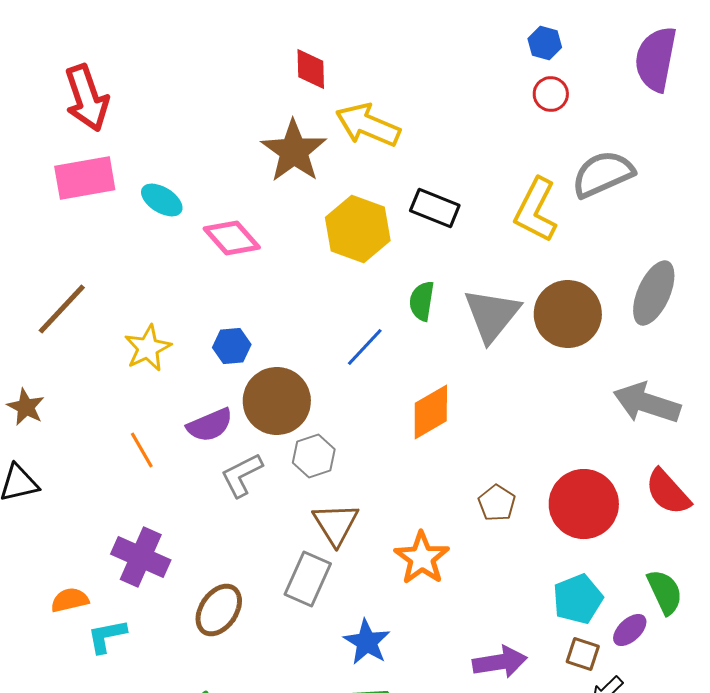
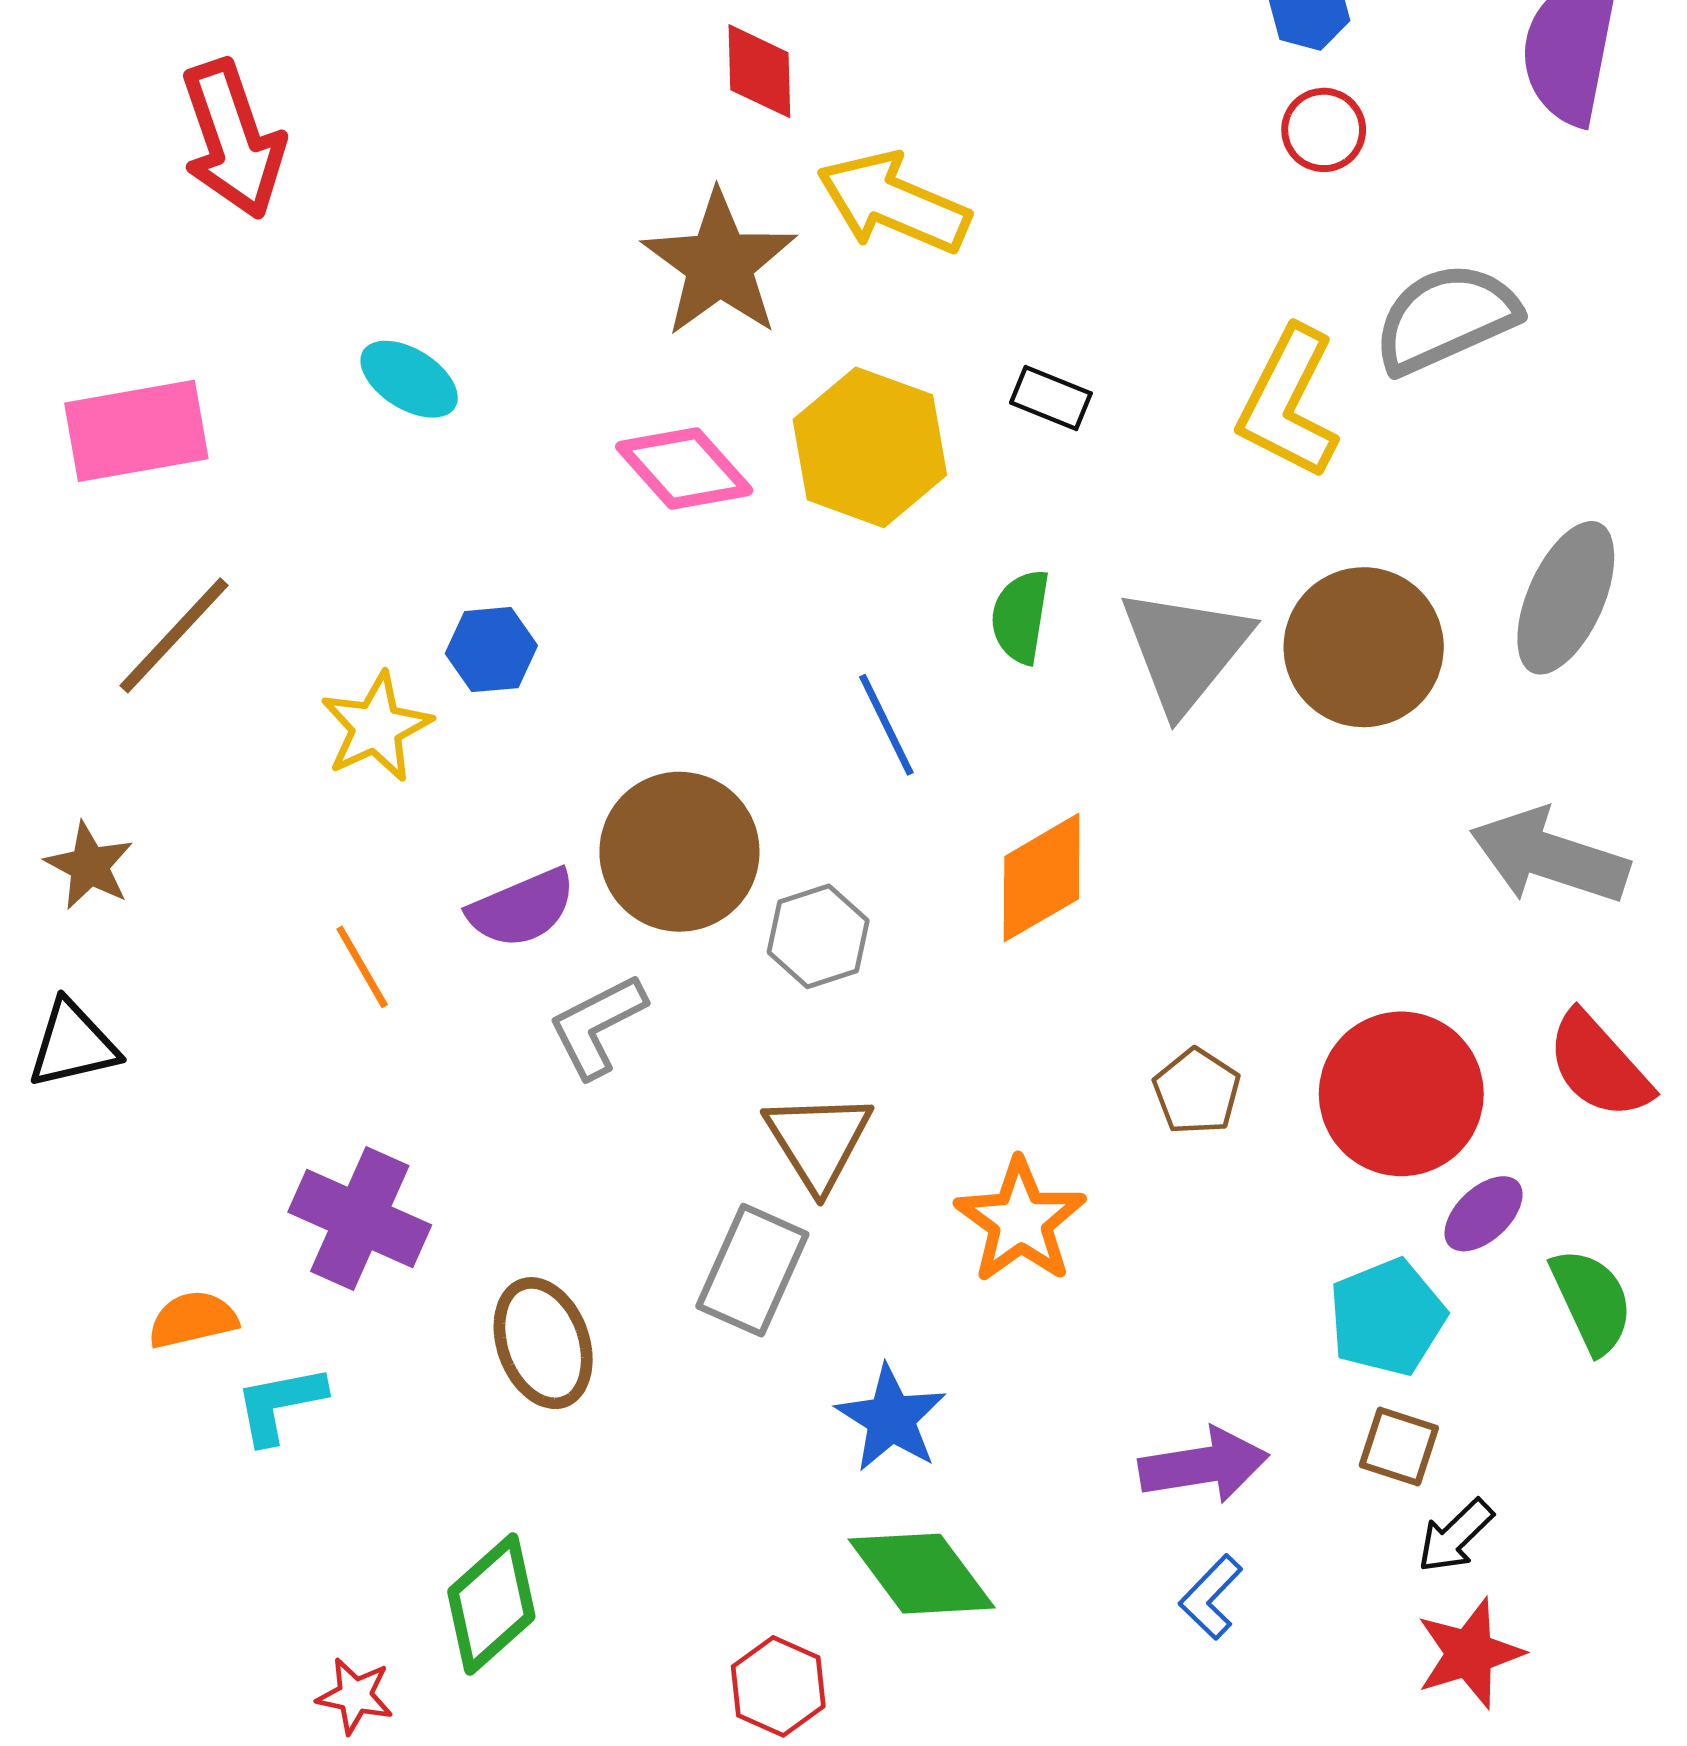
pink rectangle: (85, 178) -> (136, 431), moved
black rectangle: (435, 208) -> (1051, 398), size x0.7
pink diamond: (232, 238) -> (684, 468), moved
blue hexagon: (232, 346) -> (491, 650), moved
blue line: (365, 347) -> (886, 725), turned -69
gray hexagon: (314, 456) -> (818, 936), moved
brown ellipse: (219, 610) -> (543, 1343), turned -54
purple ellipse: (630, 630) -> (1484, 1214), moved

